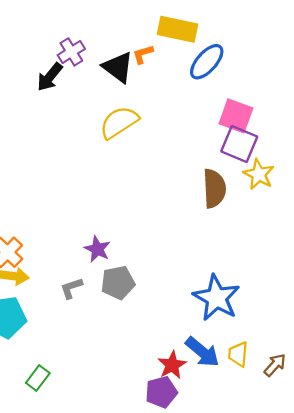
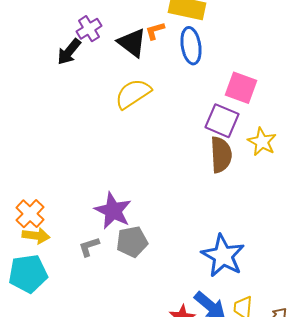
blue ellipse: (207, 62) -> (191, 46), moved, turned -51
purple square: (239, 144) -> (222, 121), moved
purple star: (97, 249) -> (113, 211), size x1.5

